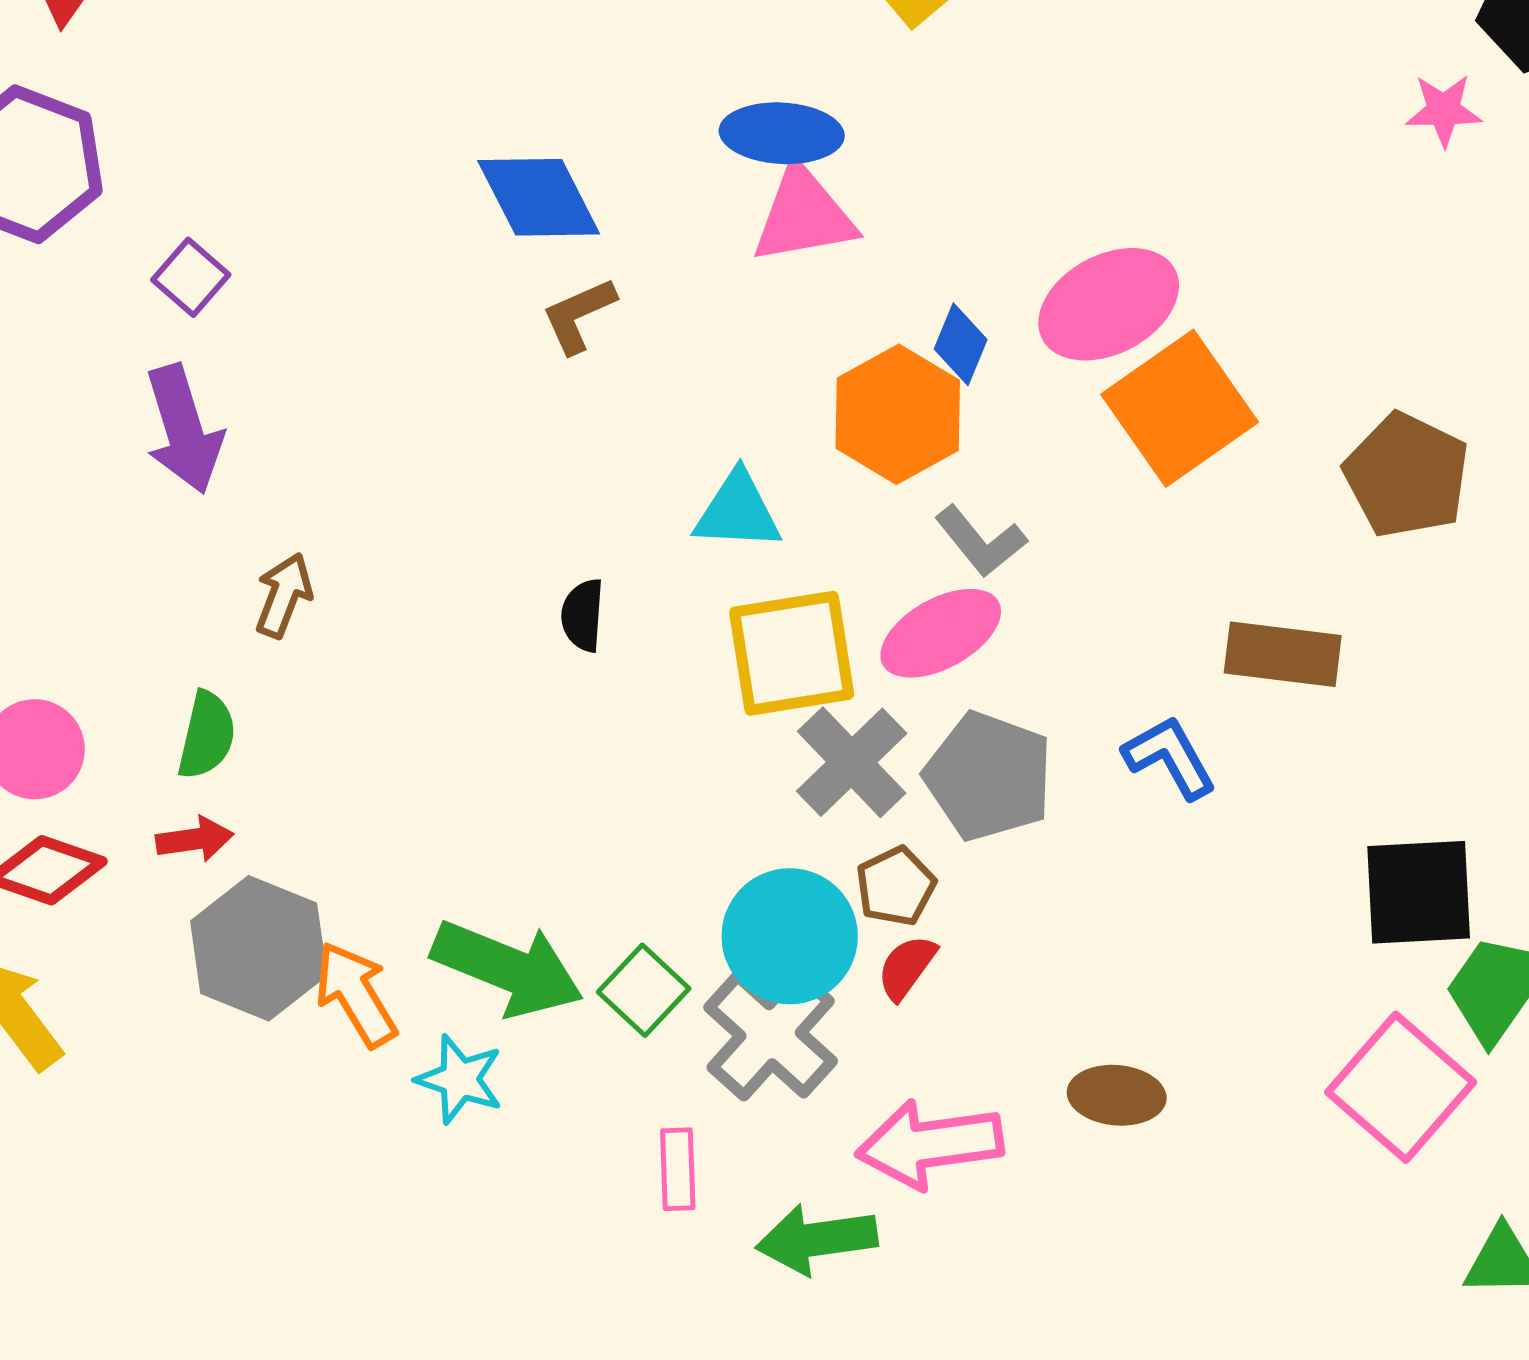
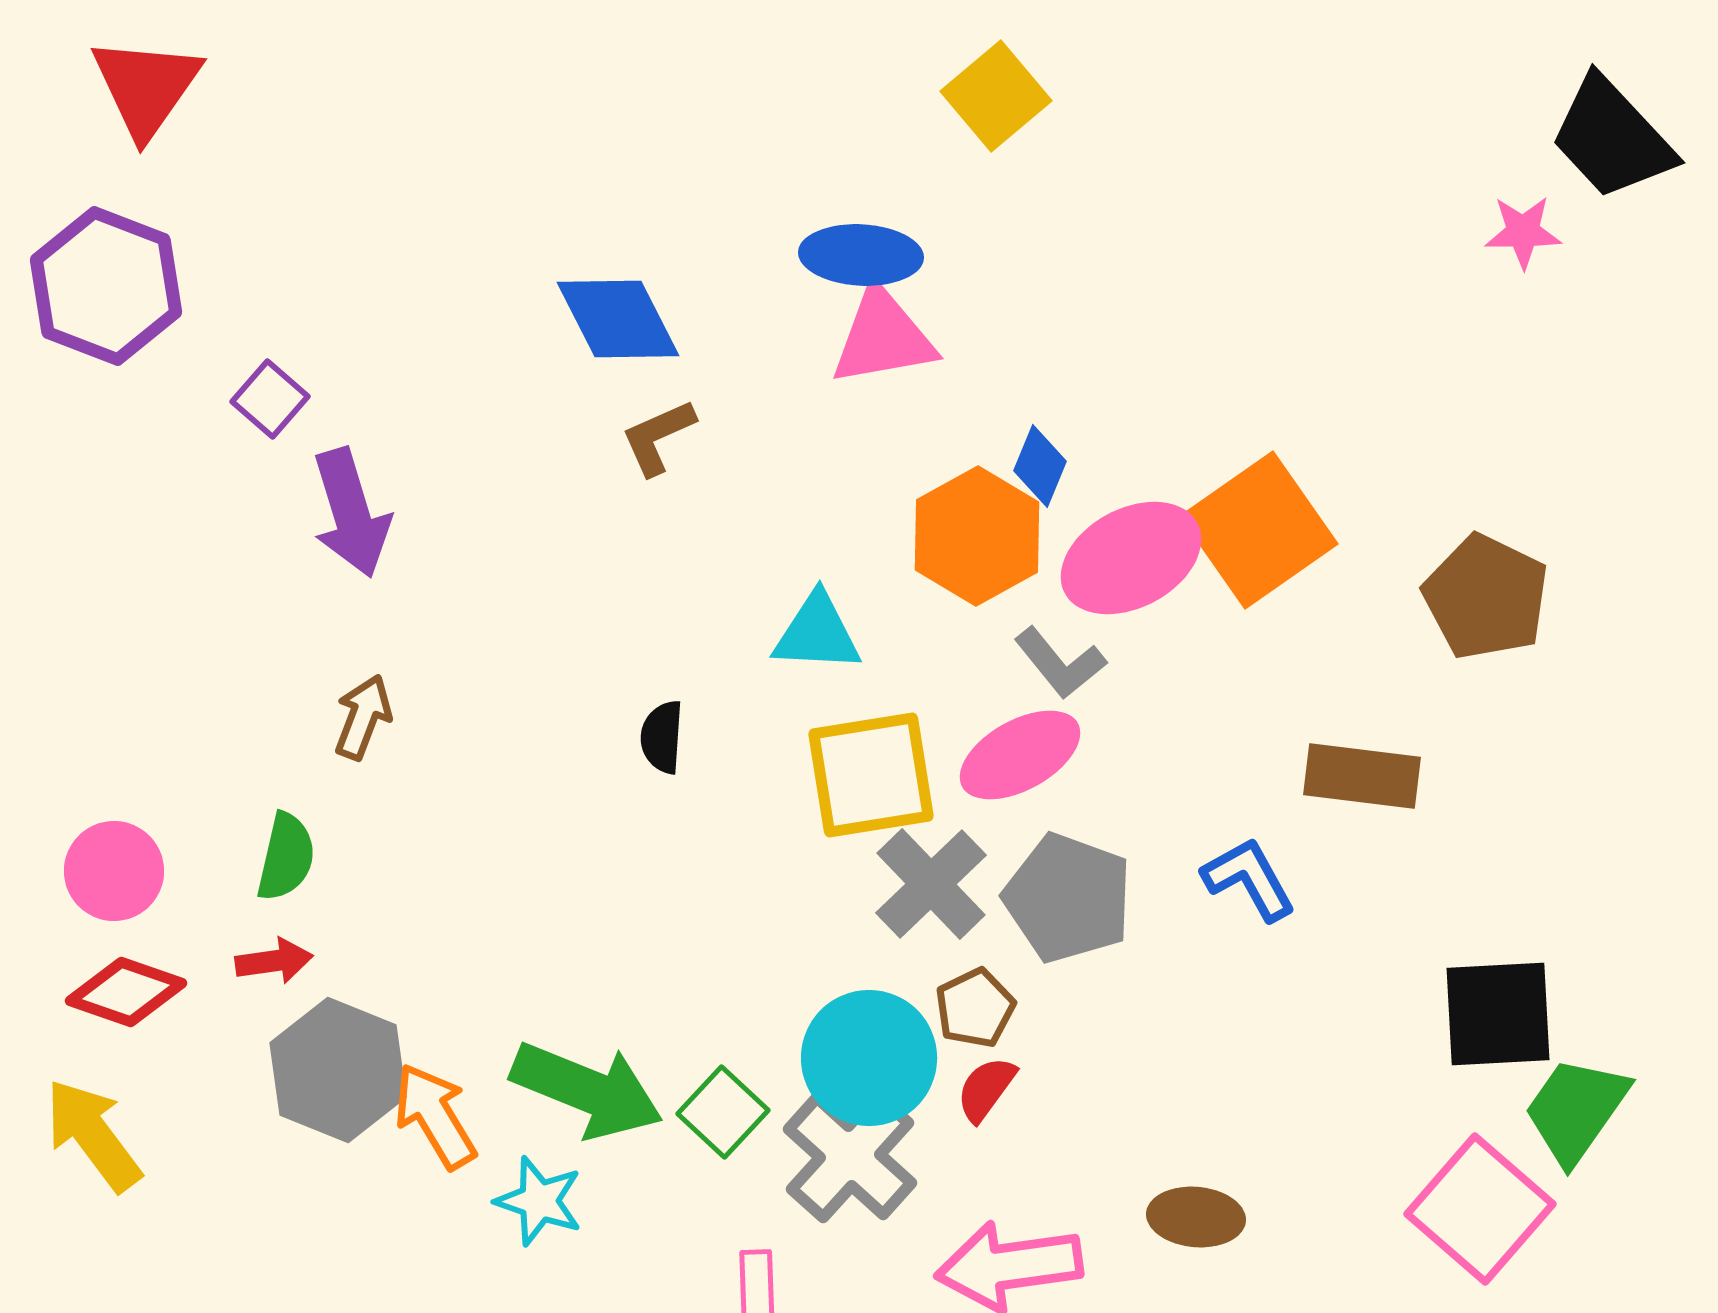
pink ellipse: (1109, 304) -> (1131, 558), moved
purple arrow: (184, 429) -> (351, 513), moved

